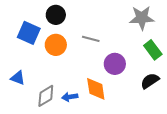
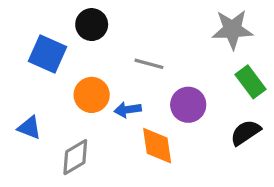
orange circle: (56, 45) -> (92, 95), moved
blue arrow: (70, 97) -> (128, 110), moved

